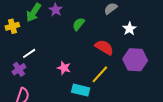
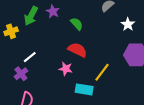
green semicircle: (78, 24) -> (77, 24), turned 104
red semicircle: (104, 47) -> (77, 50), moved

